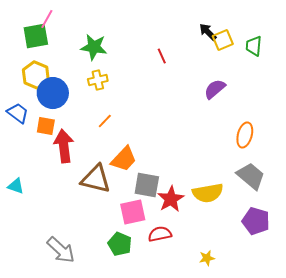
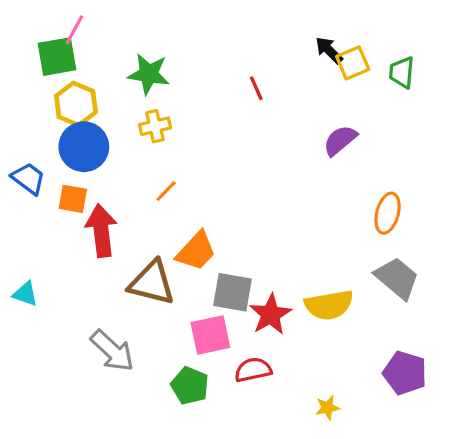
yellow hexagon: (36, 75) -> (76, 104), moved
purple pentagon: (256, 221) -> (405, 373), moved
gray arrow: (61, 250) -> (112, 351), moved

